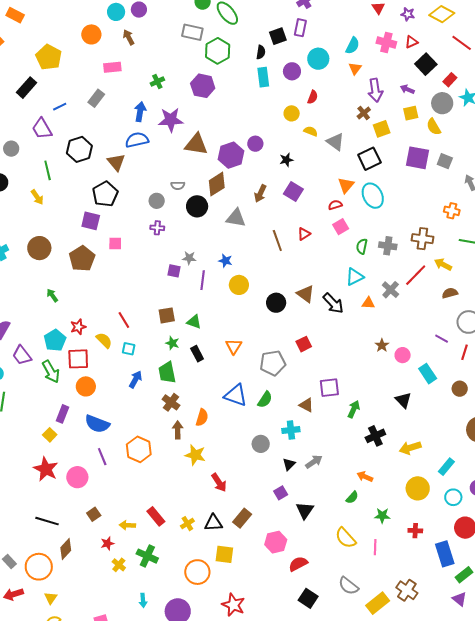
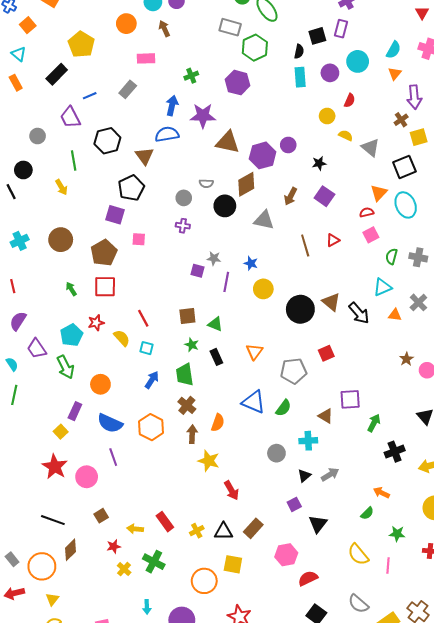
black circle: (276, 303) -> (300, 309), size x1.4
red square: (78, 359) -> (105, 287), moved
orange hexagon: (139, 449) -> (151, 427), moved

